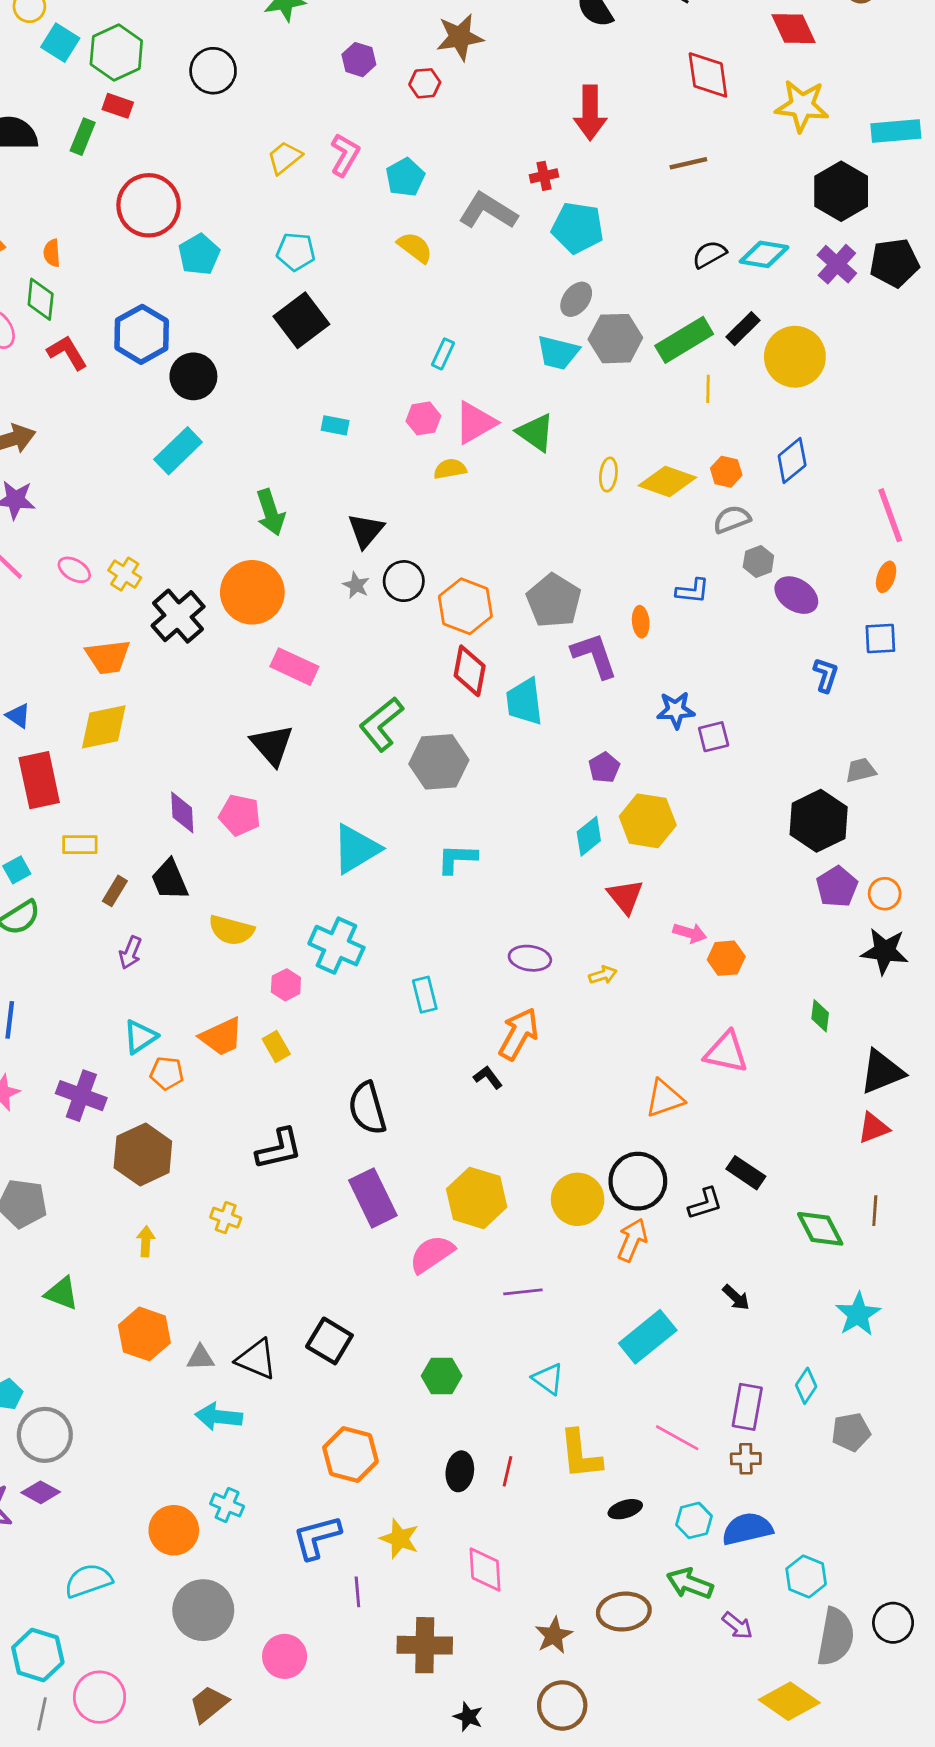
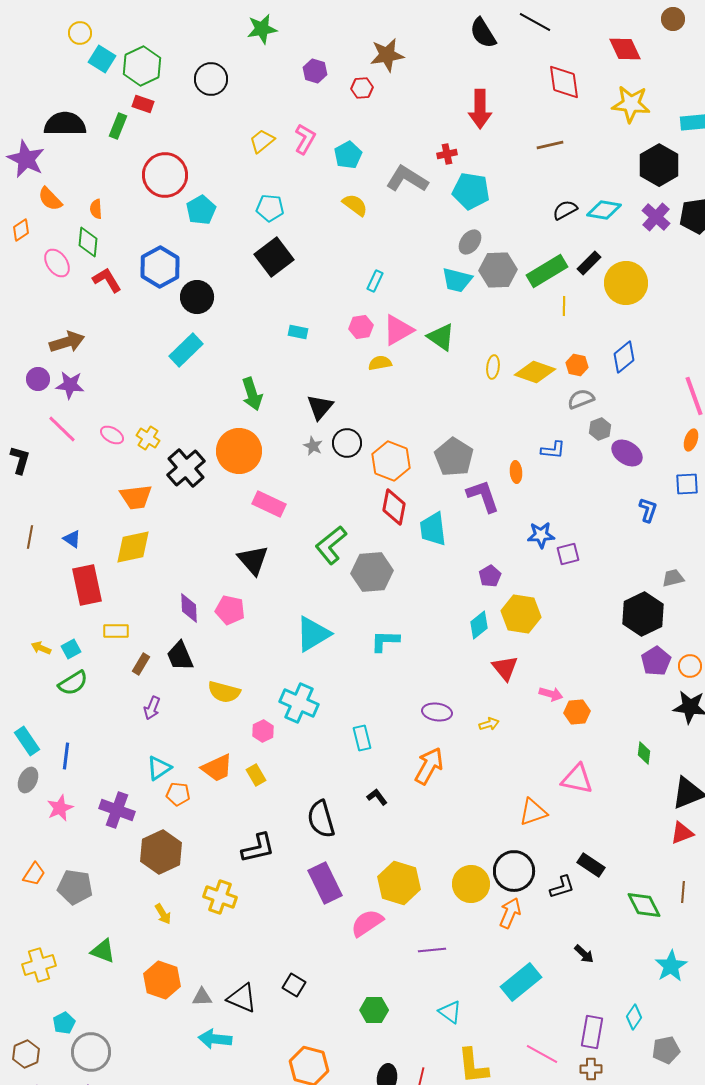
black L-shape: (488, 1077) -> (377, 797), moved
yellow cross: (226, 1218) -> (220, 897), size x1.5
yellow arrow: (146, 1241) -> (163, 914), turned 145
black square: (329, 1341) -> (294, 985), size x0.7

